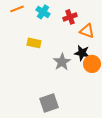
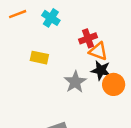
red cross: (70, 17) -> (88, 38), moved
orange triangle: (87, 31) -> (98, 51), moved

